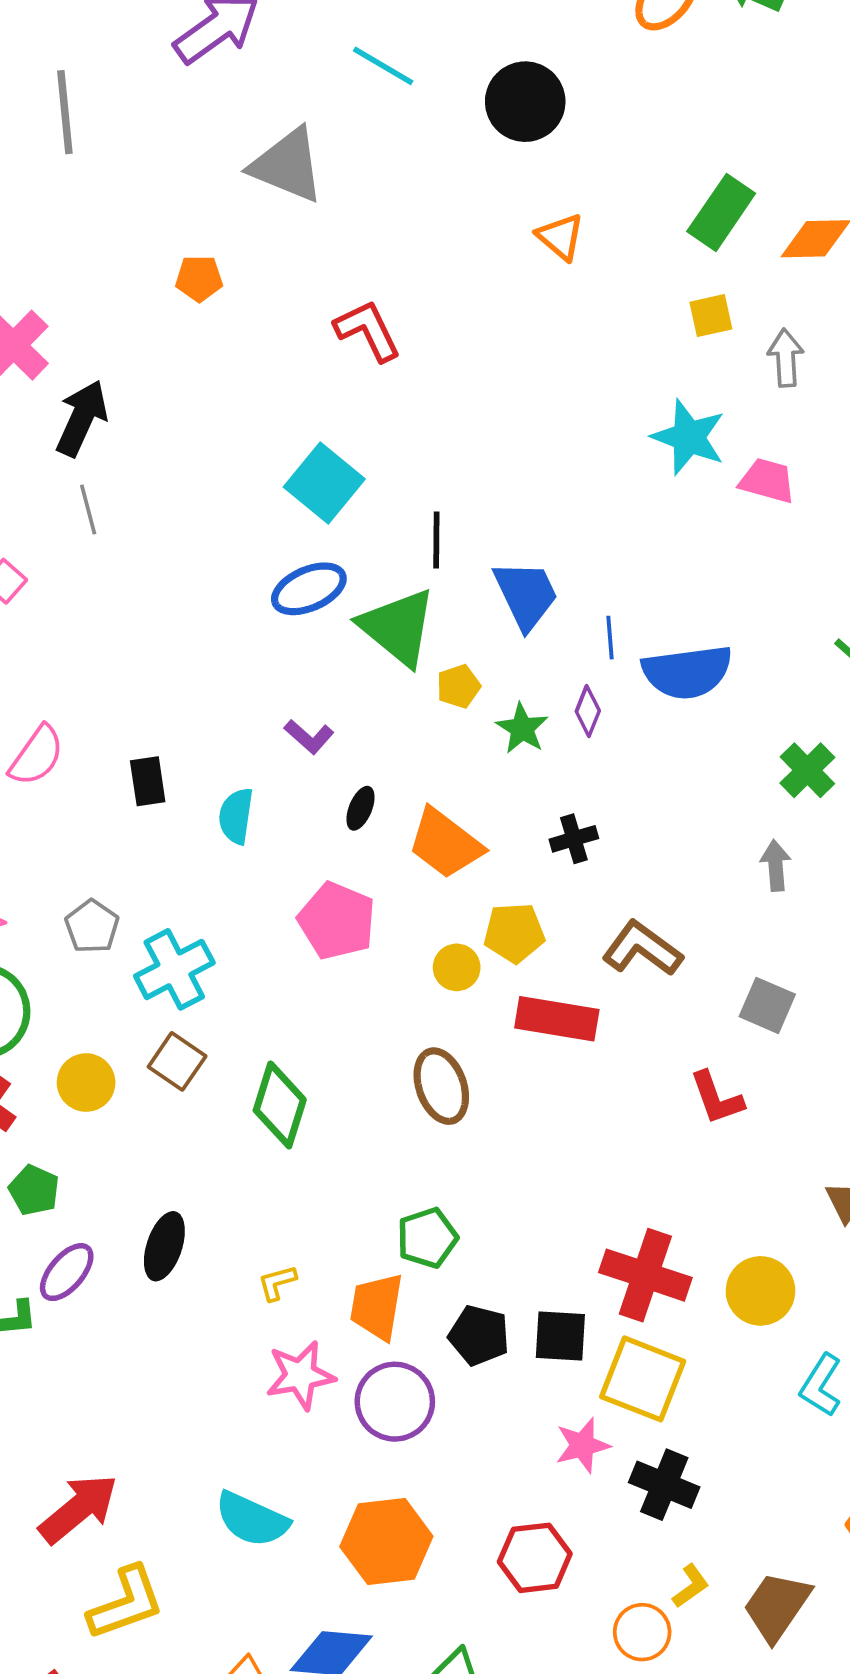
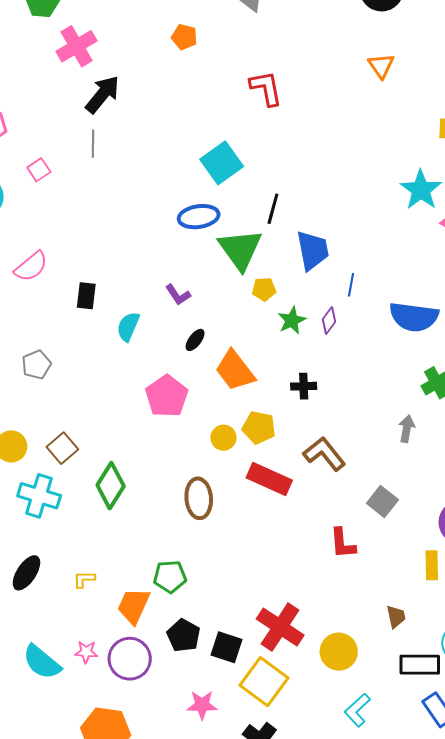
blue semicircle: (687, 672) -> (414, 317), moved
cyan cross: (174, 969) -> (39, 496), moved, turned 30
black ellipse: (164, 1246) -> (26, 573), moved
pink star: (300, 1375) -> (86, 652), moved, size x0.6
pink star: (582, 1445) -> (202, 705), moved
cyan semicircle: (252, 1519) -> (42, 662), moved

